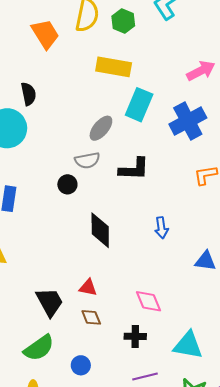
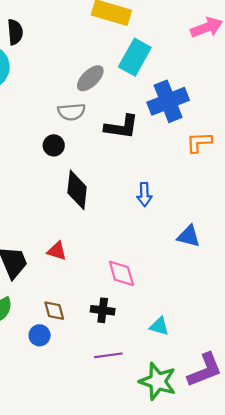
blue cross: (188, 121) -> (168, 101), moved
black circle: (67, 184) -> (54, 145), moved
brown diamond: (91, 317) -> (54, 311), moved
cyan triangle: (188, 345) -> (159, 326), size x0.6

